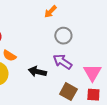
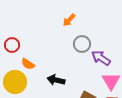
purple arrow: (62, 62) -> (101, 58), moved

